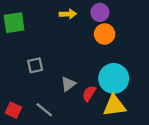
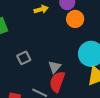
red semicircle: (89, 93) -> (57, 82), moved, size x1.5

